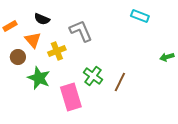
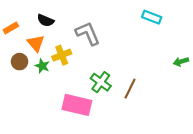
green star: (39, 78) -> (42, 66), moved, size x0.6
pink rectangle: (71, 97) -> (77, 105), turned -60

